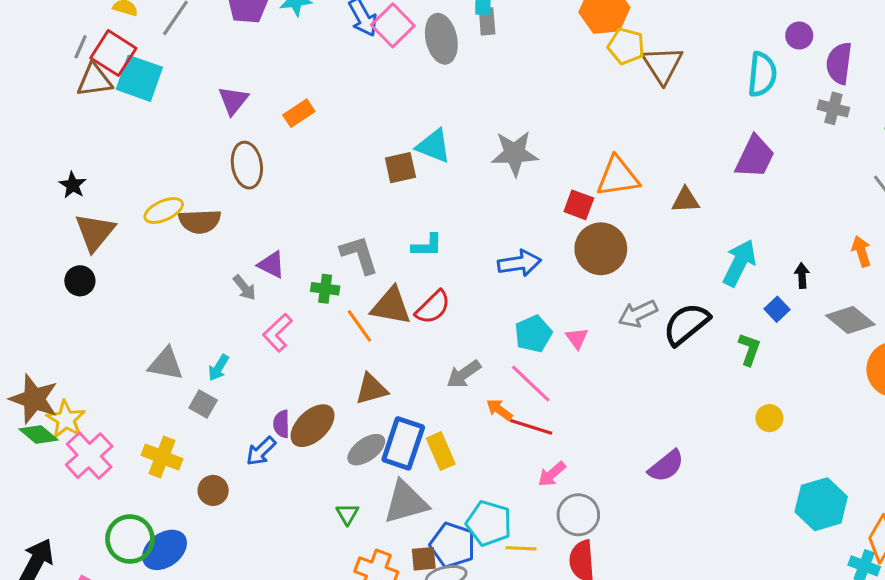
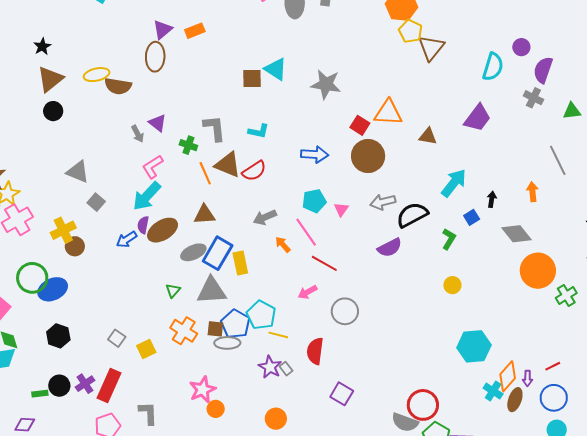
purple triangle: (233, 101) -> (163, 30), moved
black circle: (80, 281) -> (53, 111), moved
cyan arrow: (219, 368) -> (147, 196), moved, size x1.8
red line: (531, 427) -> (324, 263), moved
yellow cross: (162, 457) -> (63, 230), turned 30
purple semicircle: (666, 466) -> (390, 248), moved
brown circle: (213, 490) -> (75, 246), moved
gray circle: (578, 515) -> (345, 311), moved

